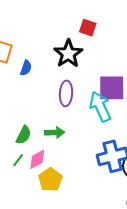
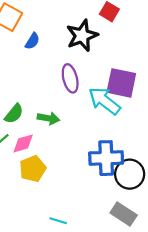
purple ellipse: (66, 93) -> (70, 78), turned -30
cyan arrow: (100, 107) -> (104, 101), turned -40

